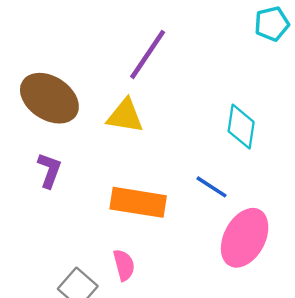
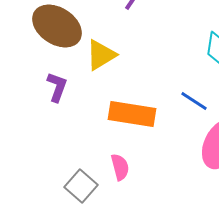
yellow triangle: (125, 116) -> (101, 55), moved, turned -40

